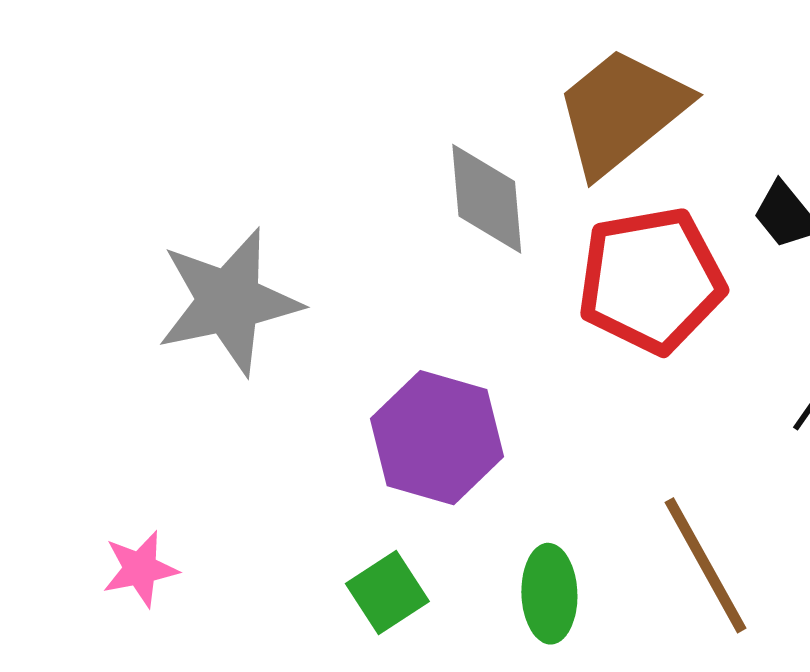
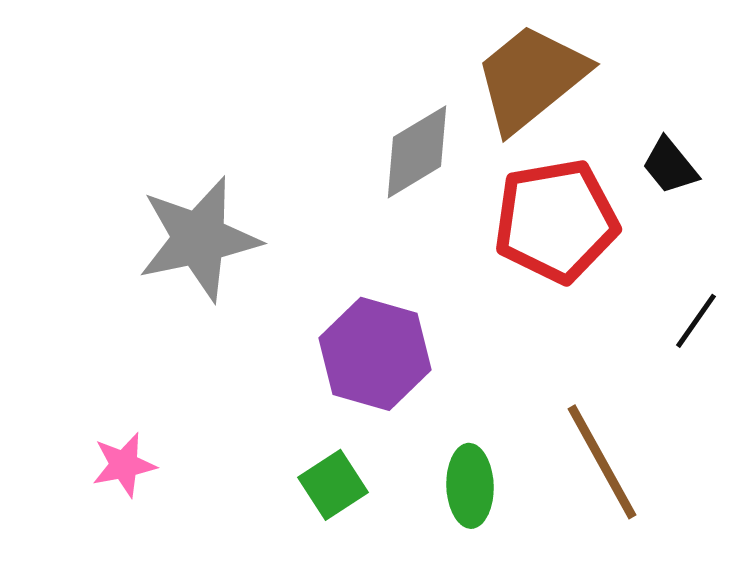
gray diamond: (487, 199) -> (417, 152), turned 64

